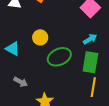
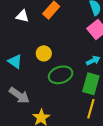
gray arrow: (21, 82) -> (19, 95), size x1.5

